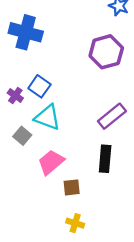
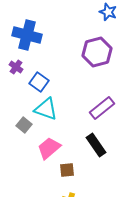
purple cross: (15, 96) -> (16, 67), moved
black rectangle: (105, 159) -> (96, 145), turned -40

